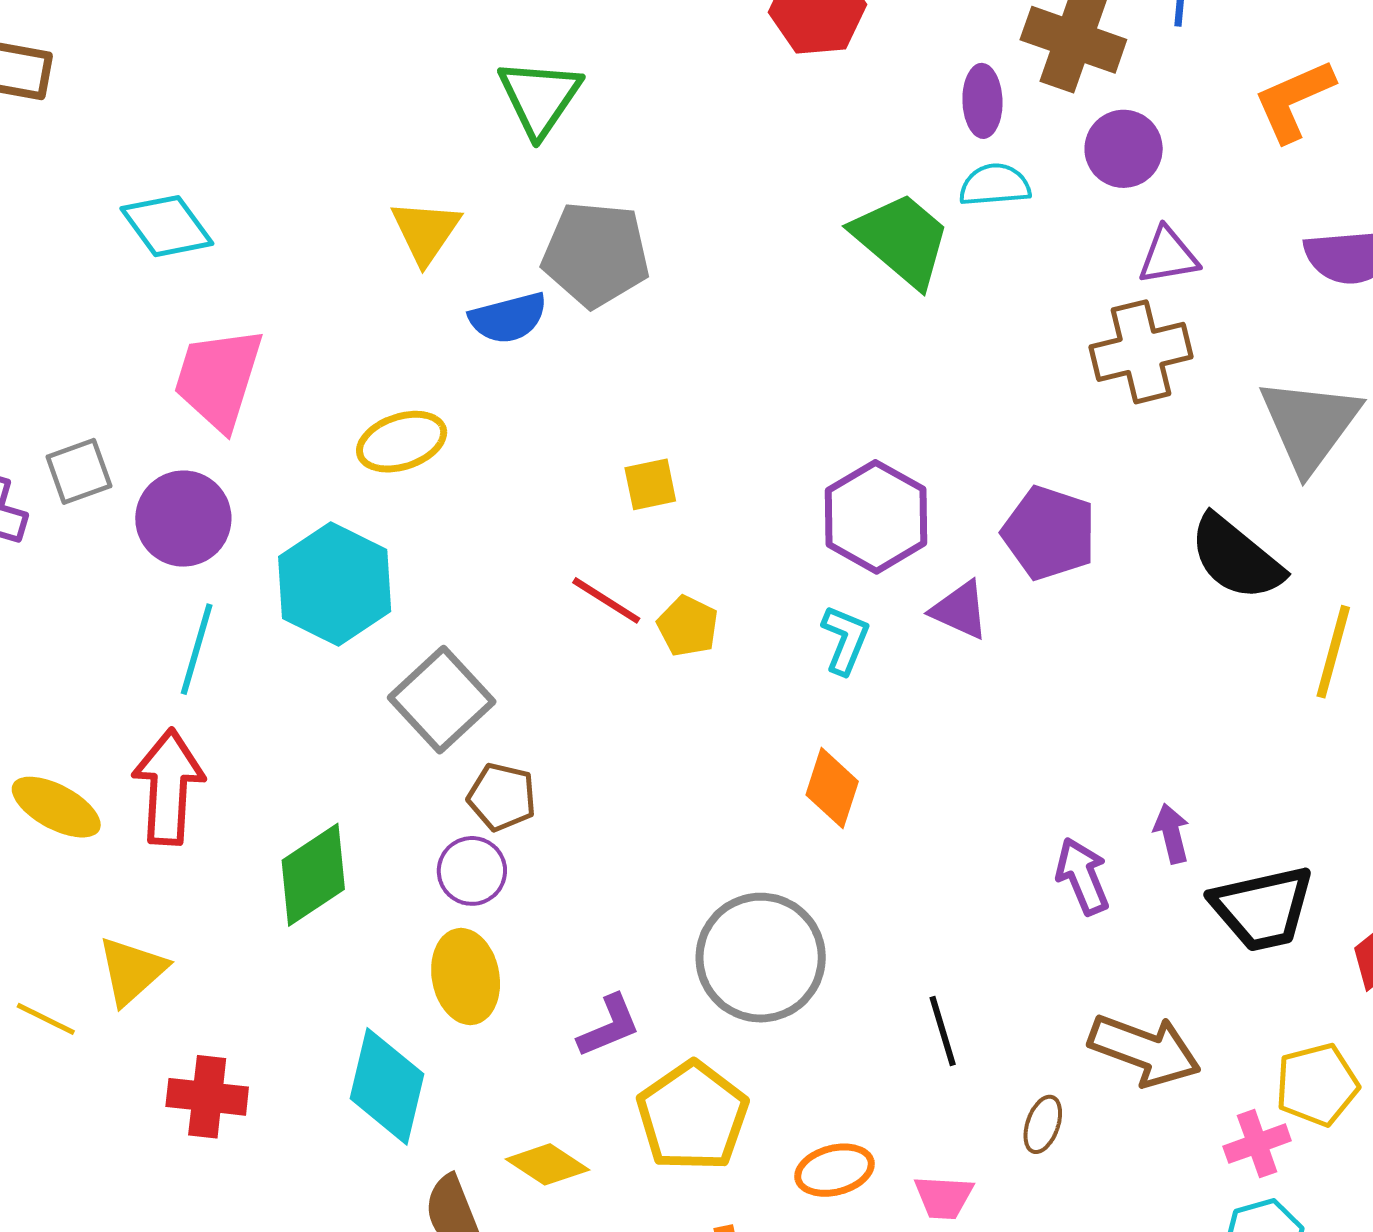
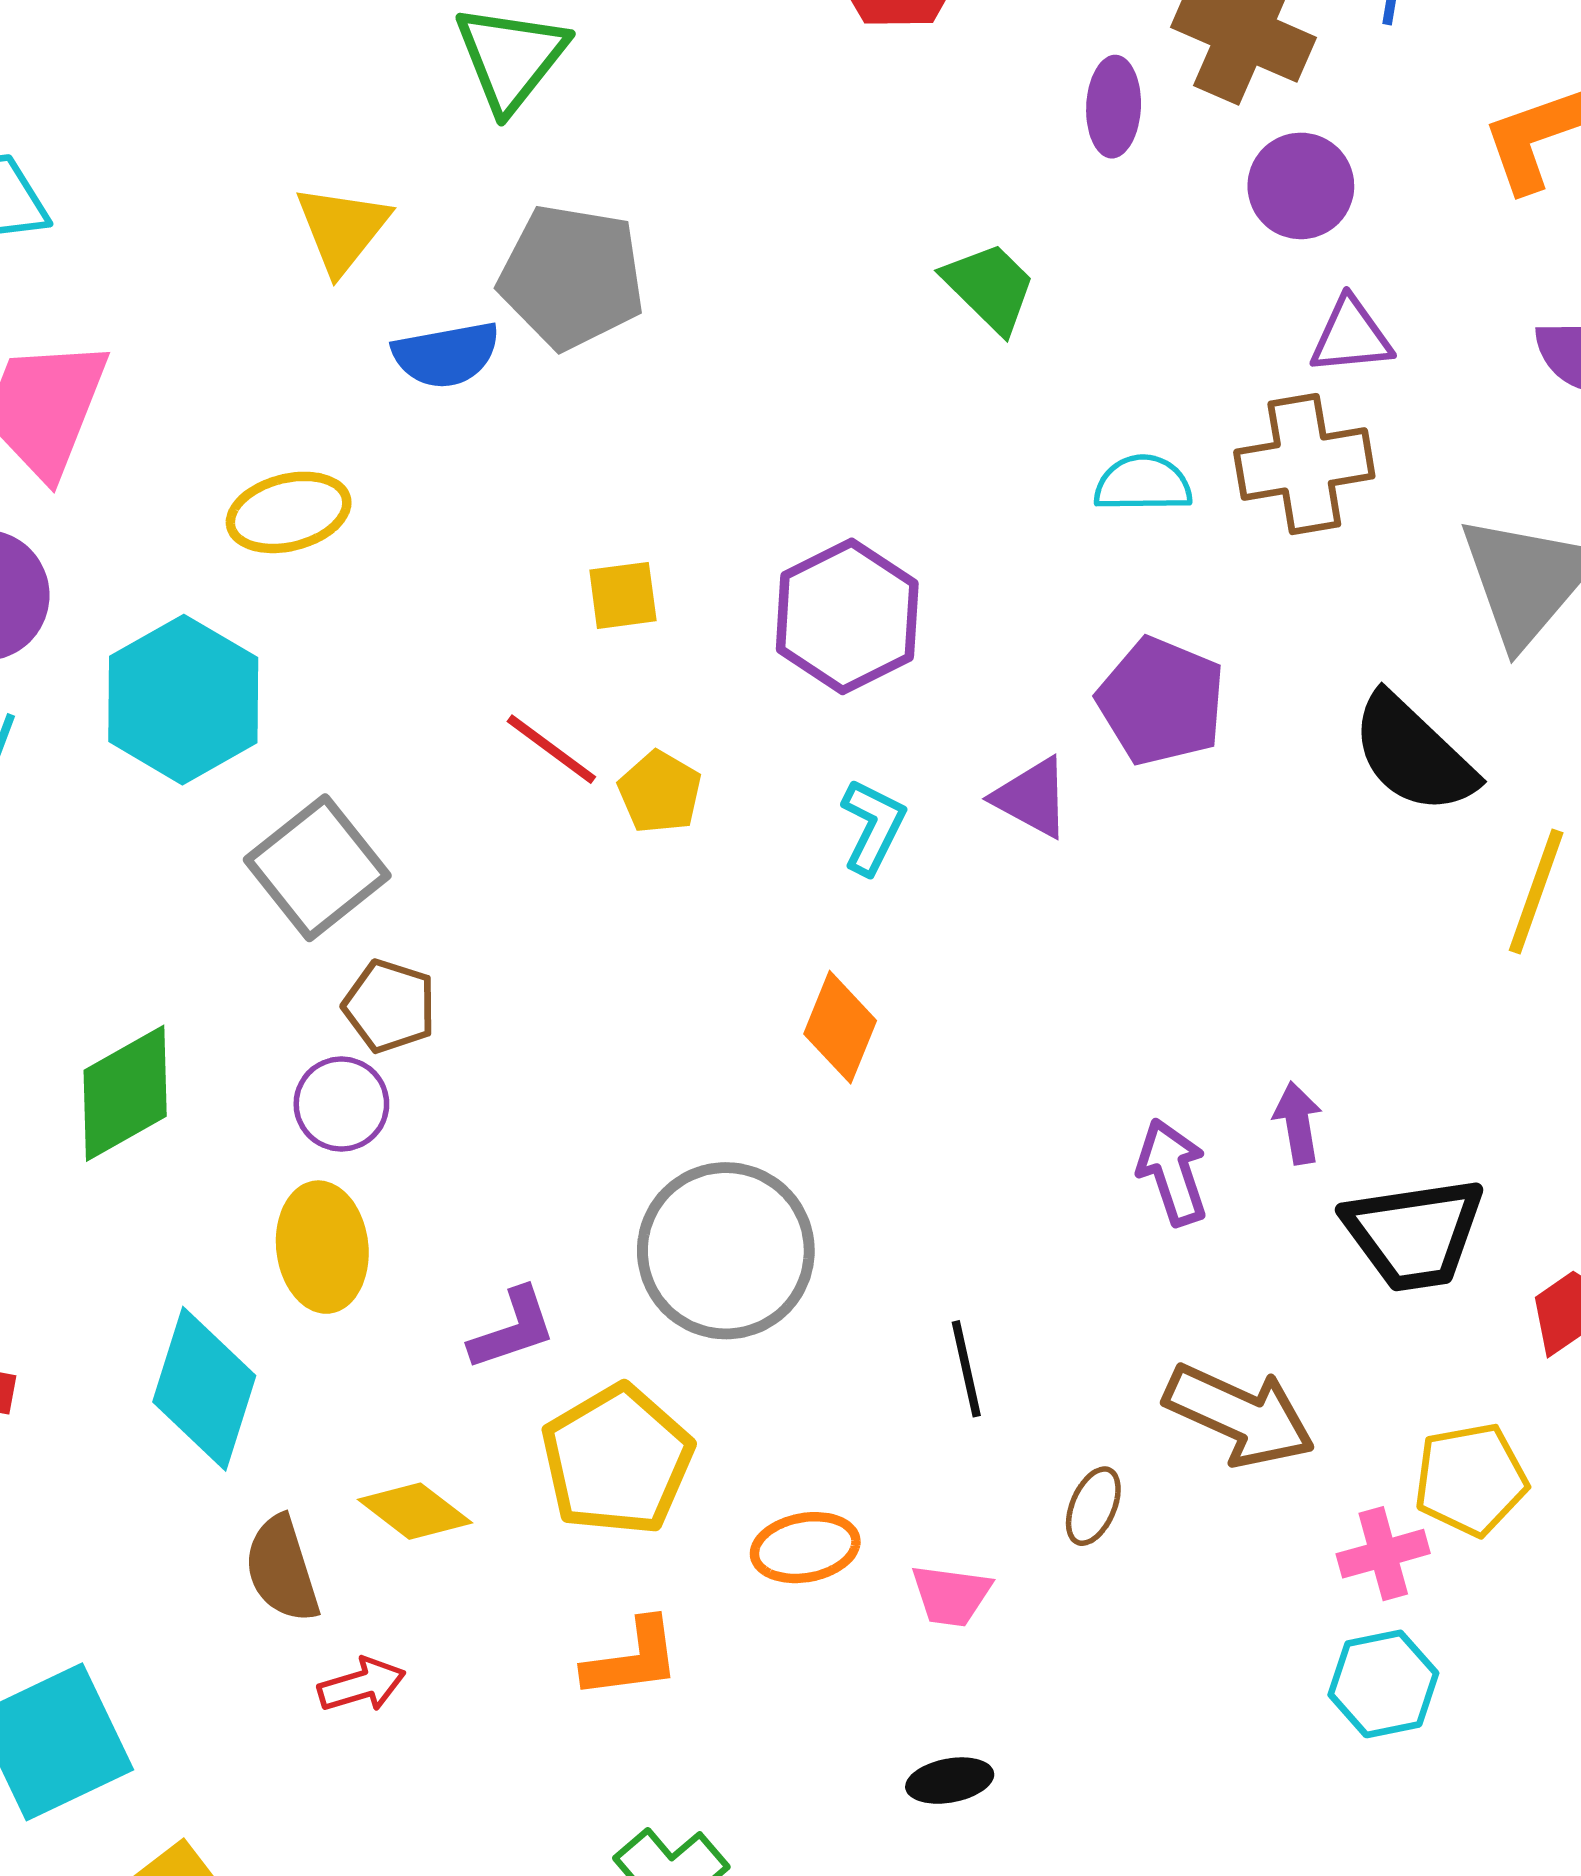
cyan semicircle: (995, 185) -> (1143, 484), moved
green trapezoid: (902, 240) -> (990, 287), size x0.7
purple hexagon: (876, 517) -> (847, 616), moved

